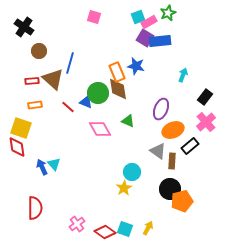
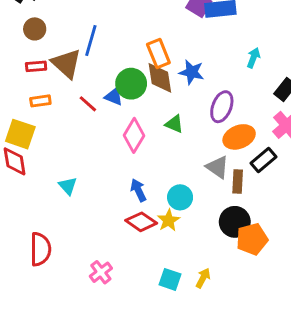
brown circle: (39, 51) -> (35, 29), moved
blue star: (136, 66) -> (192, 72), moved
pink diamond: (100, 129) -> (134, 135), turned 60
blue arrow: (42, 167) -> (138, 190), moved
red diamond: (105, 232) -> (141, 222), moved

